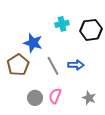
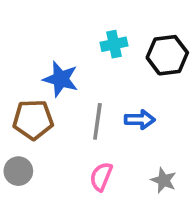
brown pentagon: (18, 65) -> (33, 120), turned 30
gray line: (53, 66) -> (97, 121), turned 36
gray circle: (35, 98) -> (18, 171), moved

